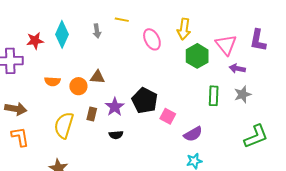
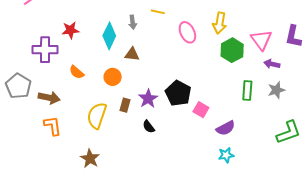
cyan diamond: (62, 34) -> (109, 36), moved
brown triangle: (97, 77) -> (132, 54), moved
orange semicircle: (52, 81) -> (77, 72), moved, turned 35
black semicircle: (116, 135) -> (149, 127), turned 56

